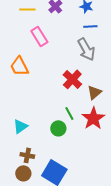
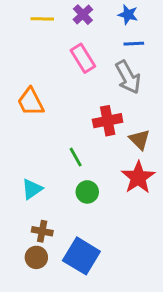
pink rectangle: (39, 36) -> (83, 58), moved
red cross: (72, 79) -> (108, 121), turned 36
brown triangle: (94, 92) -> (140, 140), turned -35
green line: (69, 113) -> (76, 157), moved

